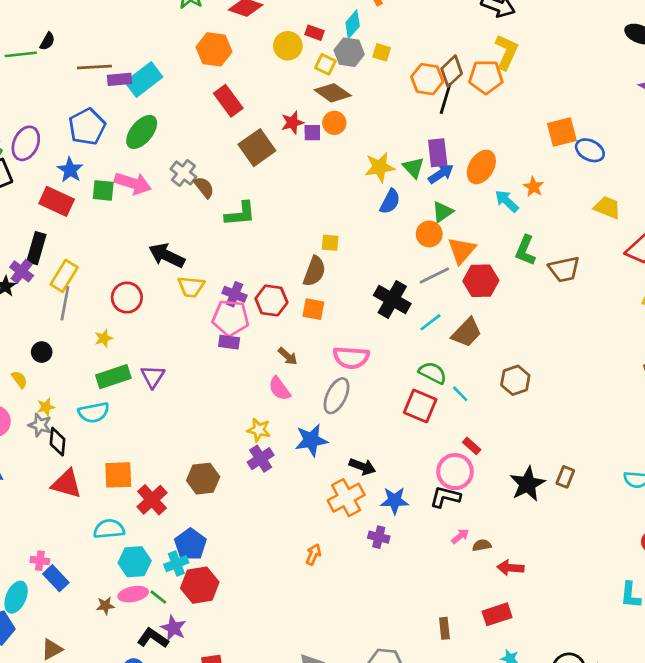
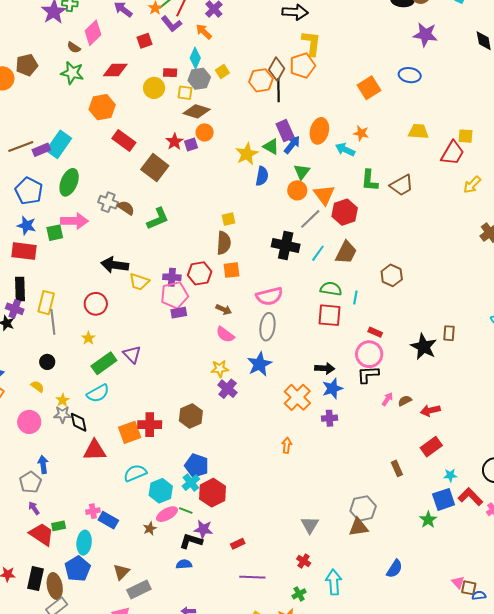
yellow square: (382, 52) -> (222, 71), turned -32
blue ellipse: (590, 150) -> (410, 75), moved
yellow trapezoid: (191, 287) -> (139, 282), turned 30
cyan line: (460, 394) -> (355, 298), turned 72
black arrow: (362, 467) -> (325, 368), moved
red cross: (152, 500) -> (150, 425), moved, turned -30

